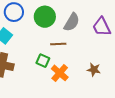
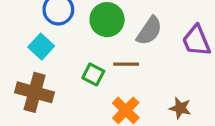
green square: (43, 61) -> (93, 74), moved

